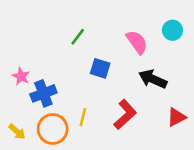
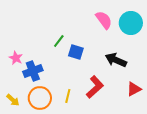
cyan circle: (172, 30) -> (131, 23), size x1.5
green line: (78, 37) -> (59, 41), moved
pink semicircle: (137, 42) -> (104, 20), moved
yellow line: (83, 117) -> (68, 96), moved

